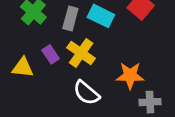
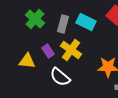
white semicircle: (86, 93) -> (60, 77), moved

